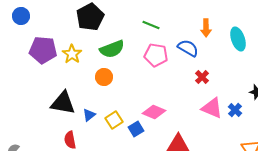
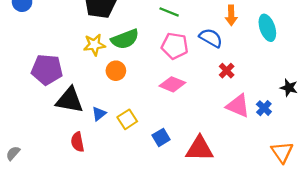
purple pentagon: (43, 50) -> (47, 70), moved
yellow star: (72, 54) -> (94, 45), moved, turned 30
pink diamond: (154, 112) -> (172, 84), moved
blue square: (136, 129) -> (161, 137), moved

